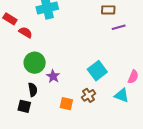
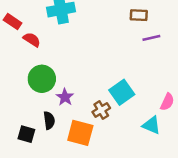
black semicircle: (33, 90) -> (49, 120), moved
brown cross: (89, 95) -> (101, 110), moved
orange square: (66, 104) -> (80, 133), size x1.5

